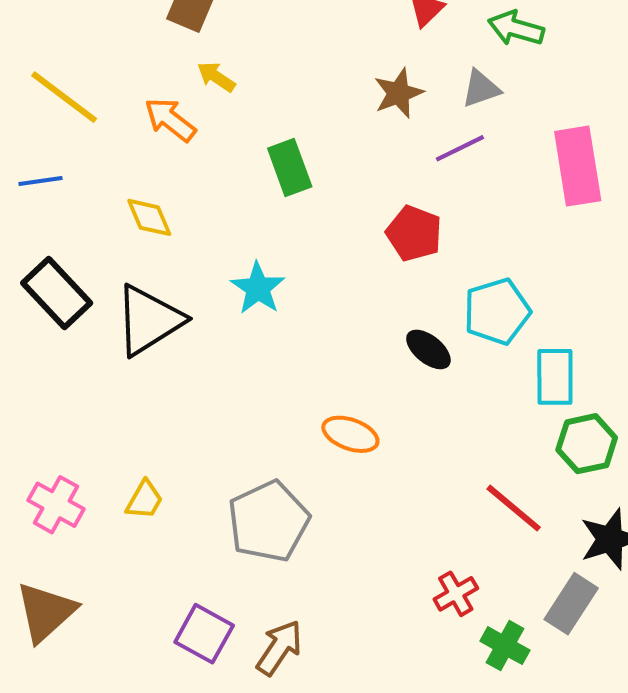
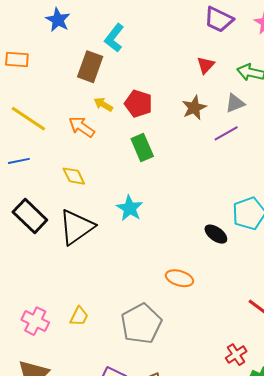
red pentagon: (414, 233) -> (138, 104), moved

